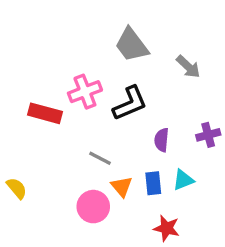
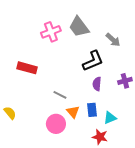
pink cross: (85, 92) -> (51, 32), moved
black L-shape: (130, 103) -> (93, 61), moved
cyan triangle: (183, 180) -> (110, 118), moved

